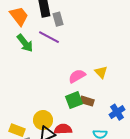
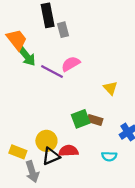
orange trapezoid: (19, 16) -> (17, 40), moved
purple line: (49, 37) -> (52, 72), moved
pink semicircle: (77, 76) -> (71, 64), moved

